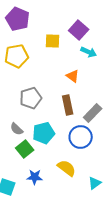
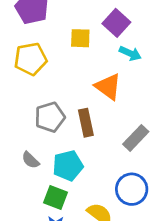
orange triangle: (73, 76) -> (108, 87), size x1.5
brown rectangle: (68, 105) -> (86, 123), moved
blue circle: (81, 137) -> (132, 189), moved
green square: (25, 149) -> (55, 197), moved, turned -30

